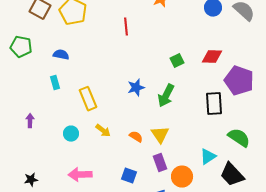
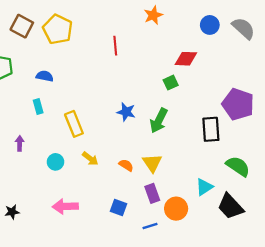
red diamond: (212, 57) -> (186, 59), moved
blue star: (136, 88) -> (126, 112), turned 30
purple arrow: (30, 121) -> (20, 143), moved

